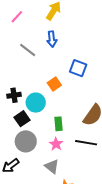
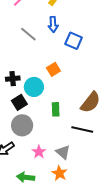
blue square: (78, 68) -> (74, 41), moved
pink star: (56, 144) -> (39, 152), moved
gray triangle: (52, 166) -> (63, 152), moved

